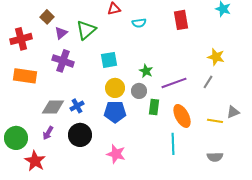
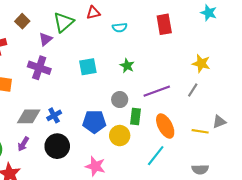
green triangle: (86, 30) -> (64, 22), moved
purple triangle: (61, 33) -> (46, 39), moved
green star: (146, 71) -> (127, 66), moved
yellow circle: (115, 88) -> (120, 136), moved
cyan line: (173, 144) -> (156, 156), turned 40

